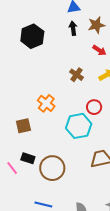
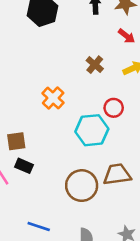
brown square: (23, 126) -> (16, 141), moved
brown circle: (52, 168) -> (82, 186), moved

